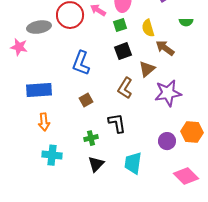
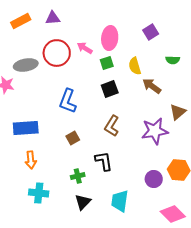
brown triangle: (147, 69) -> (178, 112), moved

